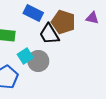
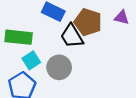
cyan square: (25, 56) -> (31, 60), moved

